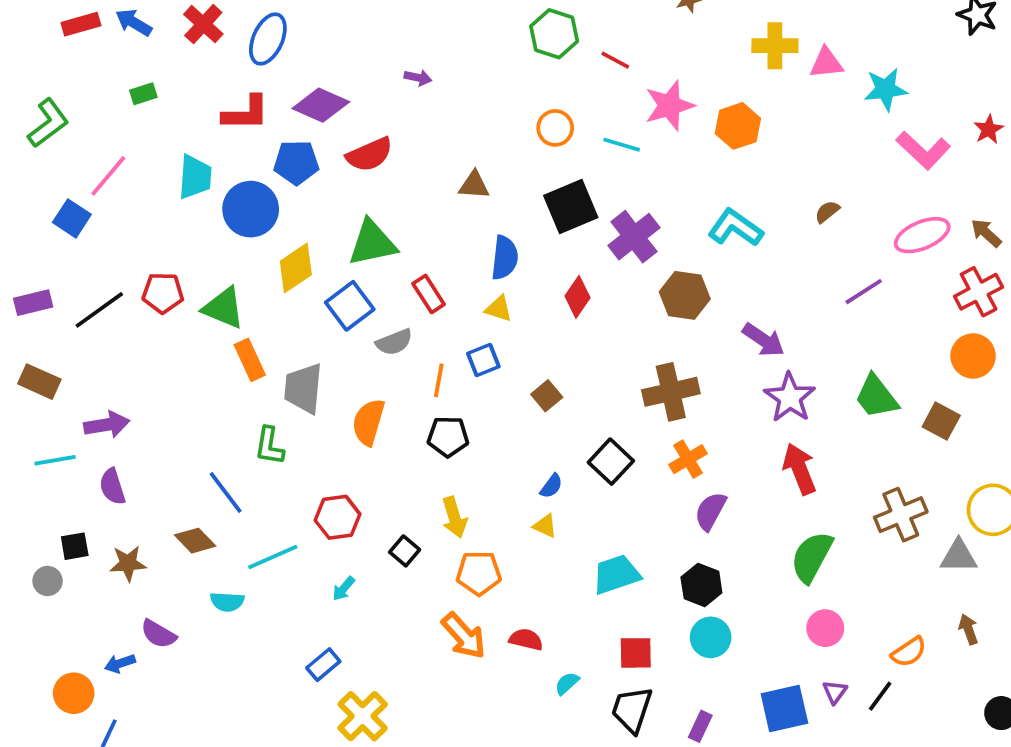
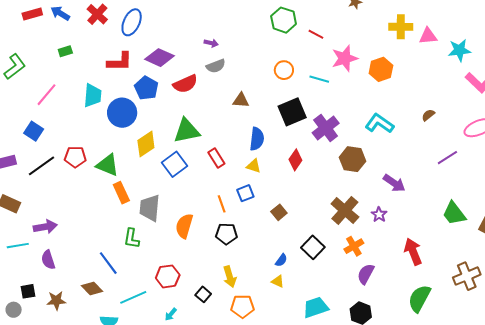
blue pentagon: (296, 162) -> (146, 88), turned 30
blue square: (72, 218) -> (34, 131), moved
gray semicircle: (394, 342) -> (216, 66), moved
orange line: (439, 380) -> (222, 204), turned -30
brown cross: (671, 392) -> (345, 210), turned -36
purple star: (790, 398) -> (379, 214), moved, size x0.6

